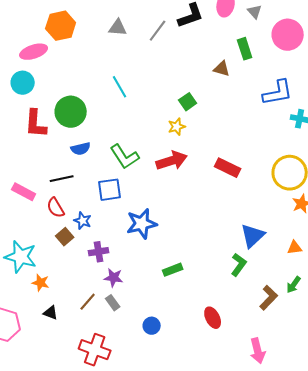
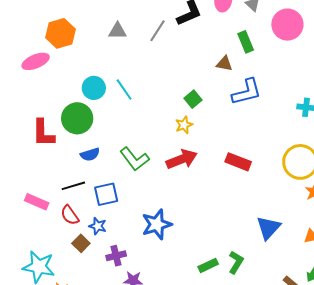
cyan circle: (23, 83) -> (94, 88), moved
blue L-shape: (278, 93) -> (247, 92), moved
blue square: (110, 190) -> (106, 194), moved
green L-shape: (239, 265) -> (236, 262), moved
green rectangle: (173, 270) -> (208, 265), moved

